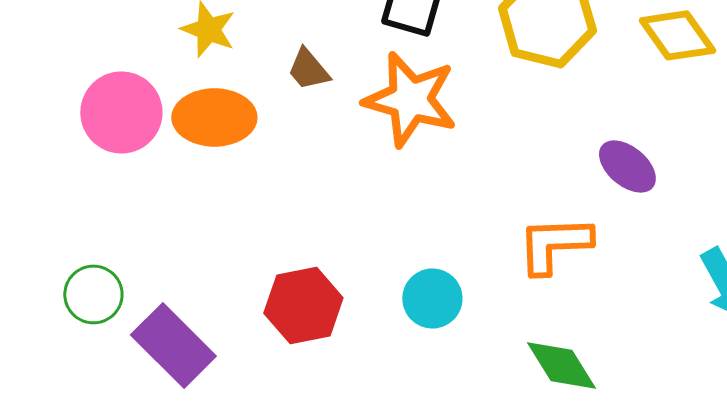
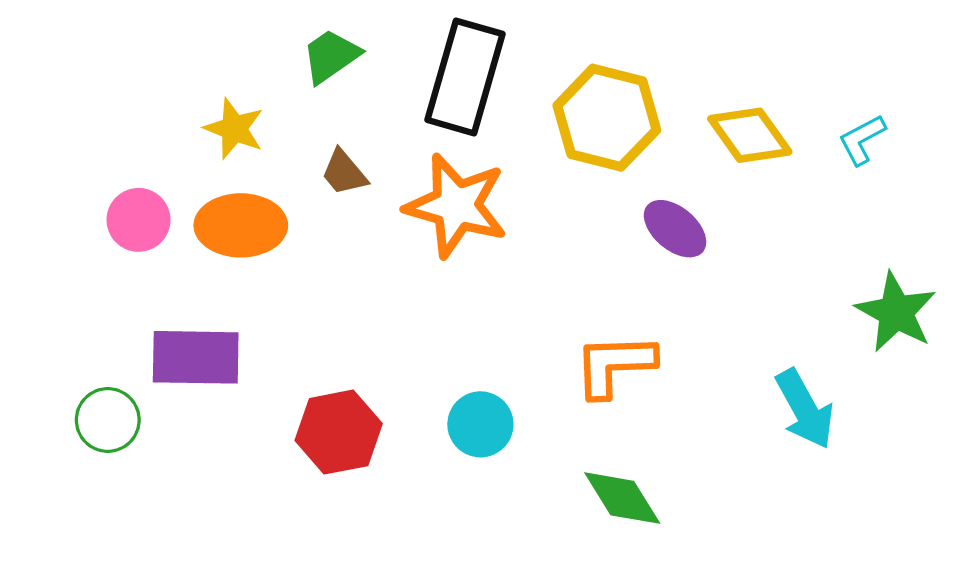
pink circle: (121, 112) -> (139, 220), size x0.7
purple ellipse: (627, 166) -> (675, 229), moved
purple rectangle: (173, 345) -> (196, 357), moved, turned -44

